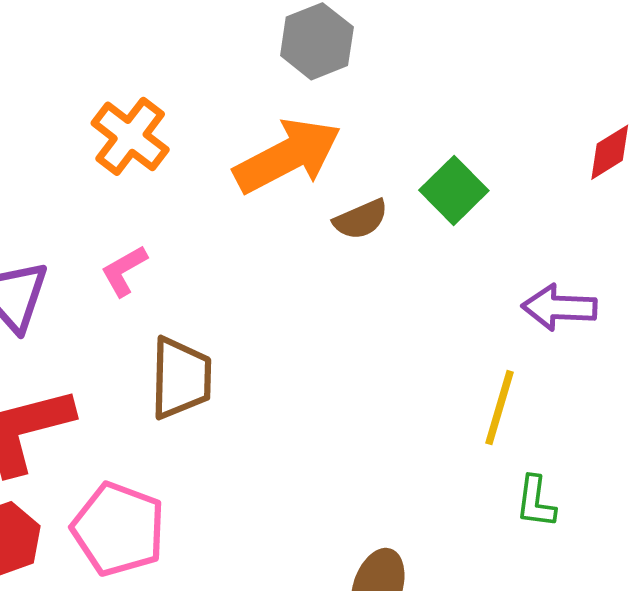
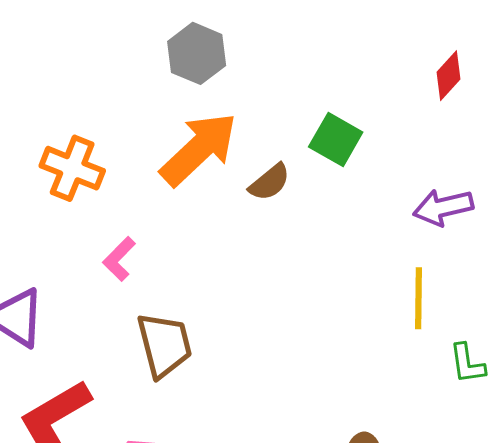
pink L-shape: (124, 271) -> (119, 259), moved

